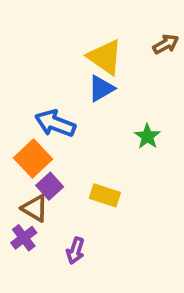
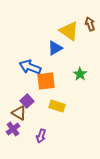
brown arrow: (166, 44) -> (90, 24), turned -80
yellow triangle: (105, 57) -> (69, 31), moved
orange square: (33, 158) -> (46, 81), moved, turned 36

